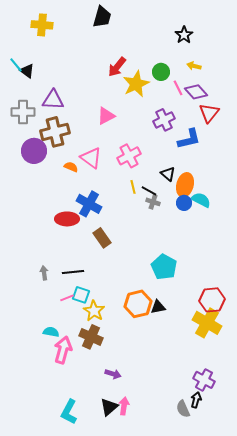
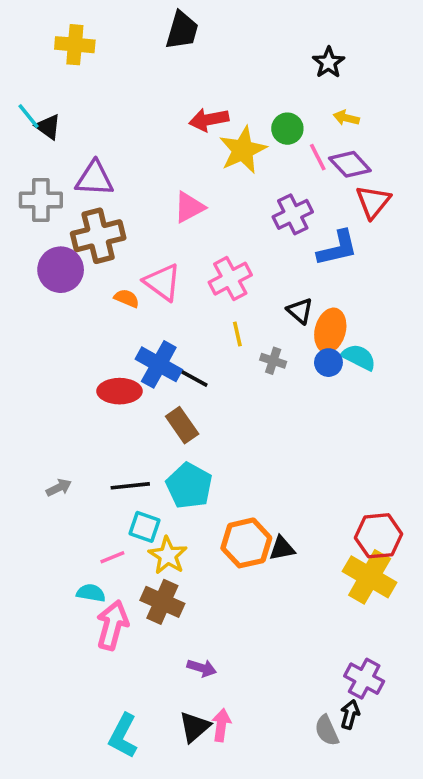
red arrow: (117, 67) -> (209, 120), turned 40
black line: (149, 191) -> (195, 379), moved
cyan pentagon: (164, 267) -> (189, 486), moved
gray arrow: (44, 273) -> (59, 488), moved, turned 72
pink line: (67, 298) -> (112, 557), moved

